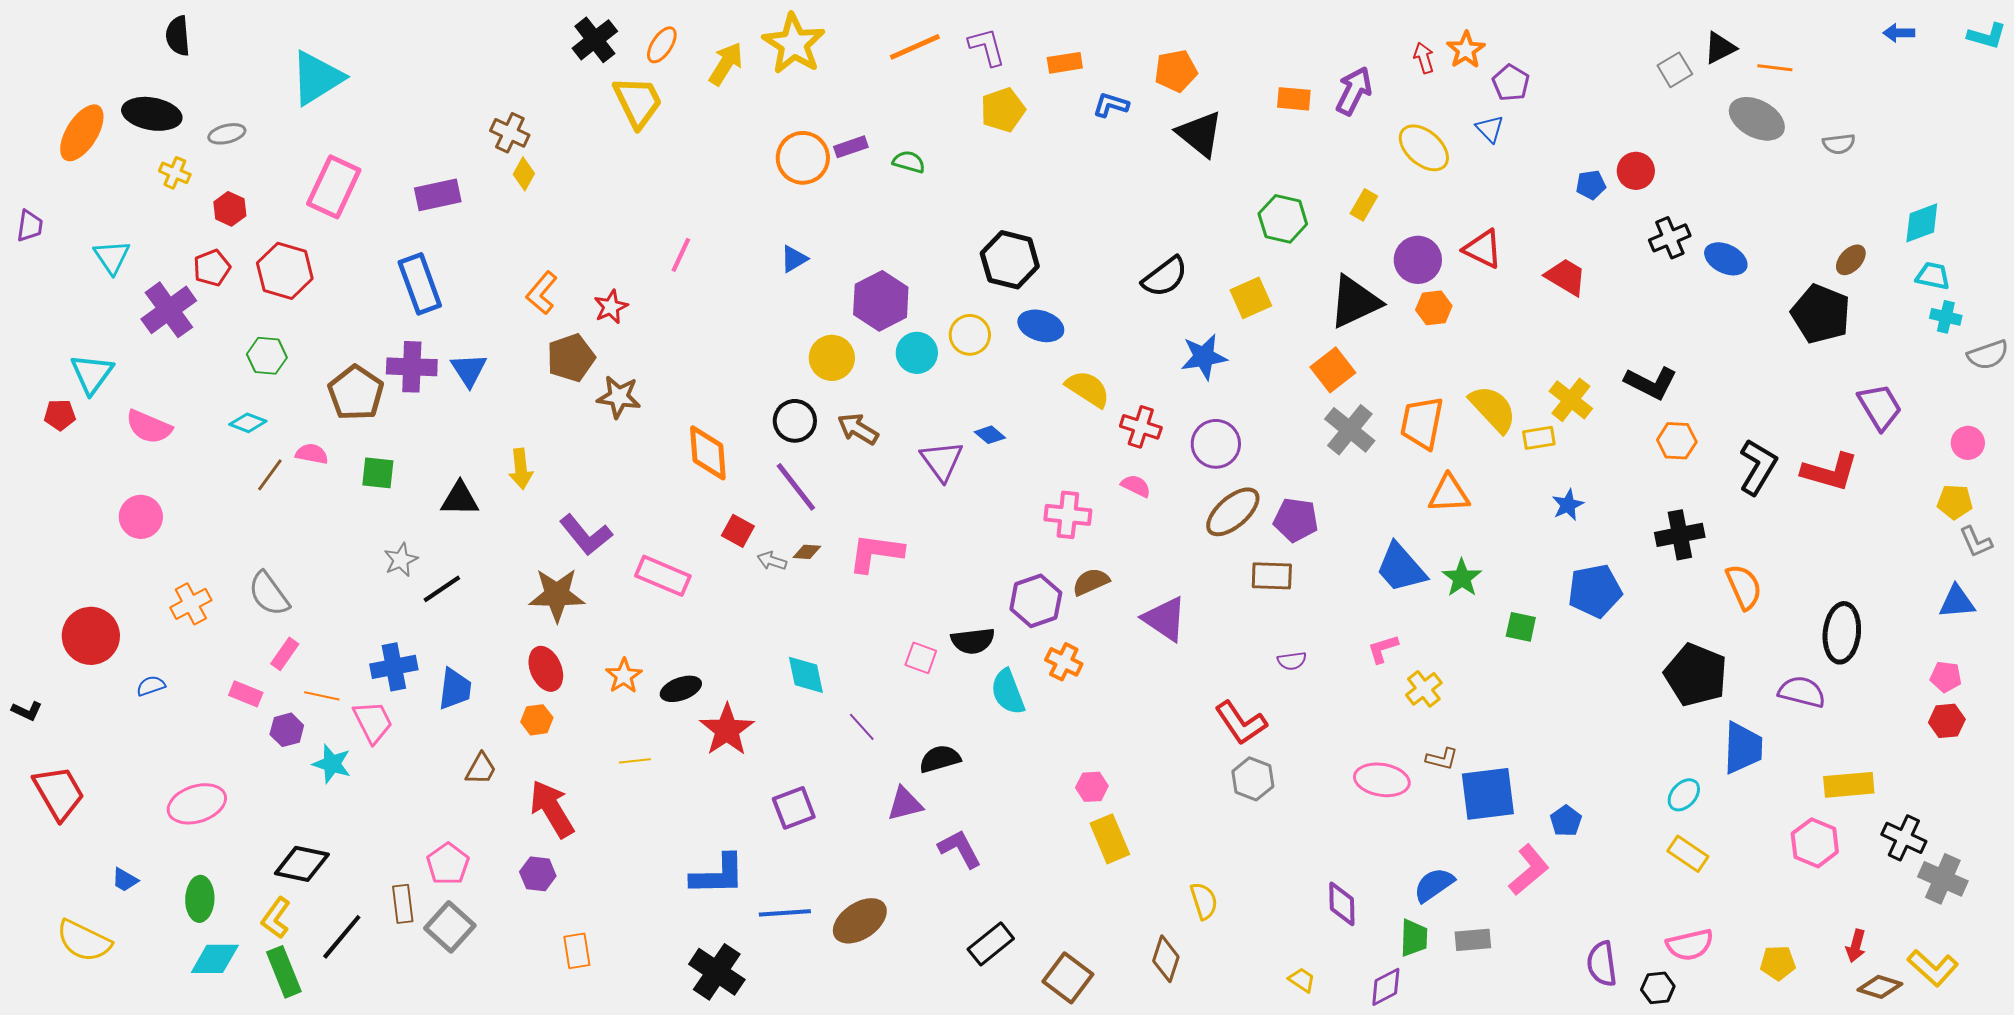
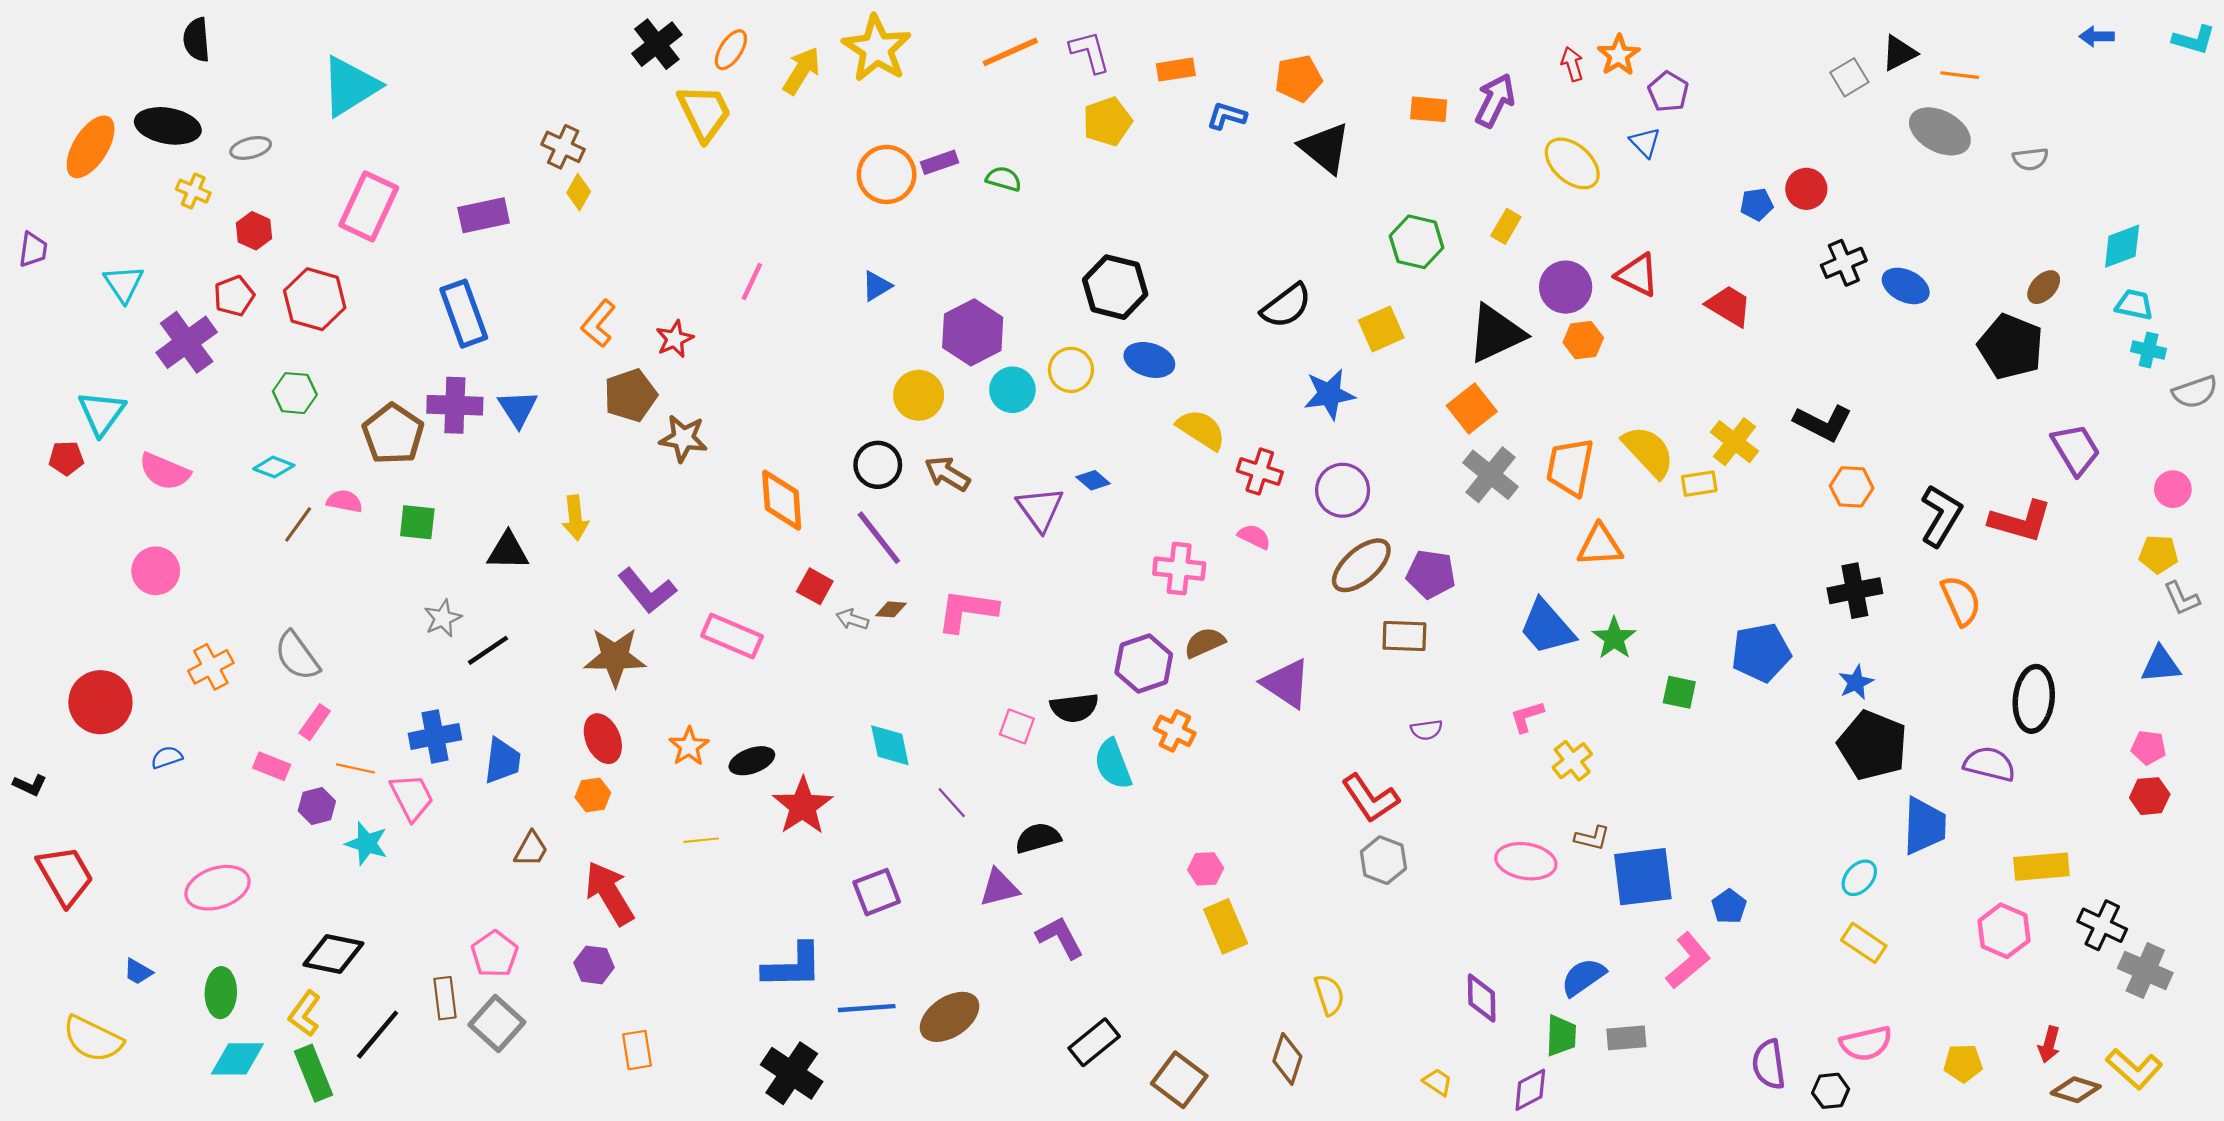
blue star: (1568, 505) -> (1856, 682), moved
orange semicircle: (1744, 587) -> (1961, 601), moved

